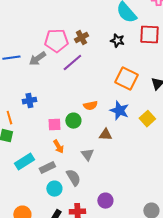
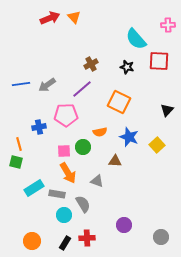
pink pentagon: (56, 41) -> (66, 115), moved
orange square: (126, 79) -> (119, 102), moved
orange arrow: (58, 147) -> (68, 173), size x1.5
gray triangle: (87, 155) -> (97, 181), turned -32
gray rectangle: (47, 168) -> (57, 194), turned 35
purple circle: (105, 201) -> (124, 225), moved

